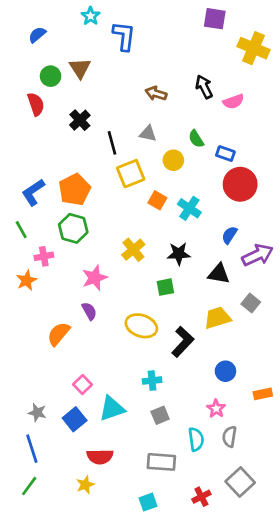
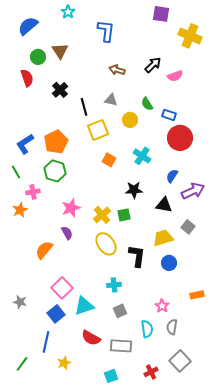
blue semicircle: (37, 35) -> (28, 26), size x1.5
blue L-shape: (124, 36) -> (106, 31), moved
black arrow: (204, 87) -> (153, 65), turned 72
orange square: (157, 200) -> (109, 160), moved
yellow cross: (133, 250) -> (102, 215), moved
yellow ellipse: (141, 326) -> (106, 244), turned 35
black L-shape: (183, 342) -> (137, 256), turned -35
blue circle: (225, 371) -> (169, 263), moved
pink square: (83, 385) -> (62, 288), size x1.5
gray star: (37, 413) -> (20, 302), moved
blue line: (32, 449) -> (46, 342), moved, turned 30
red semicircle: (100, 457) -> (91, 338), moved, turned 30

